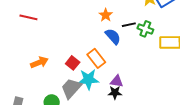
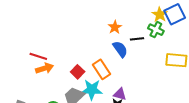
red line: (28, 17) -> (38, 56), moved
green cross: (145, 29) -> (156, 30), moved

